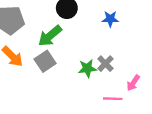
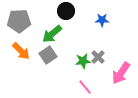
pink arrow: (133, 83) -> (121, 73), size x1.6
pink line: (113, 99) -> (85, 87), moved, turned 49

